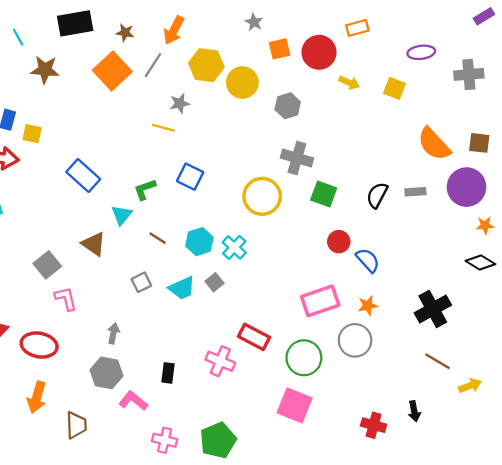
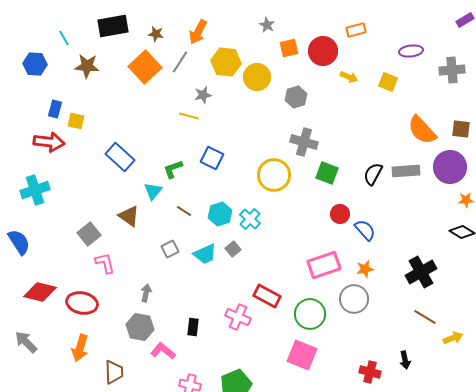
gray rectangle: (415, 192) -> (406, 171), size x1.5

